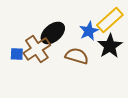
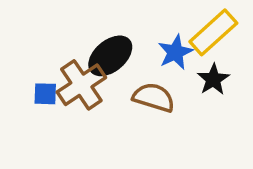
black star: (110, 46) -> (213, 79), size x0.7

